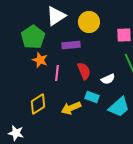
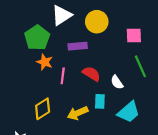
red semicircle: (84, 71) -> (91, 74), turned -36
white semicircle: (108, 79) -> (117, 82), turned 80
cyan rectangle: (92, 97) -> (100, 101), turned 72

